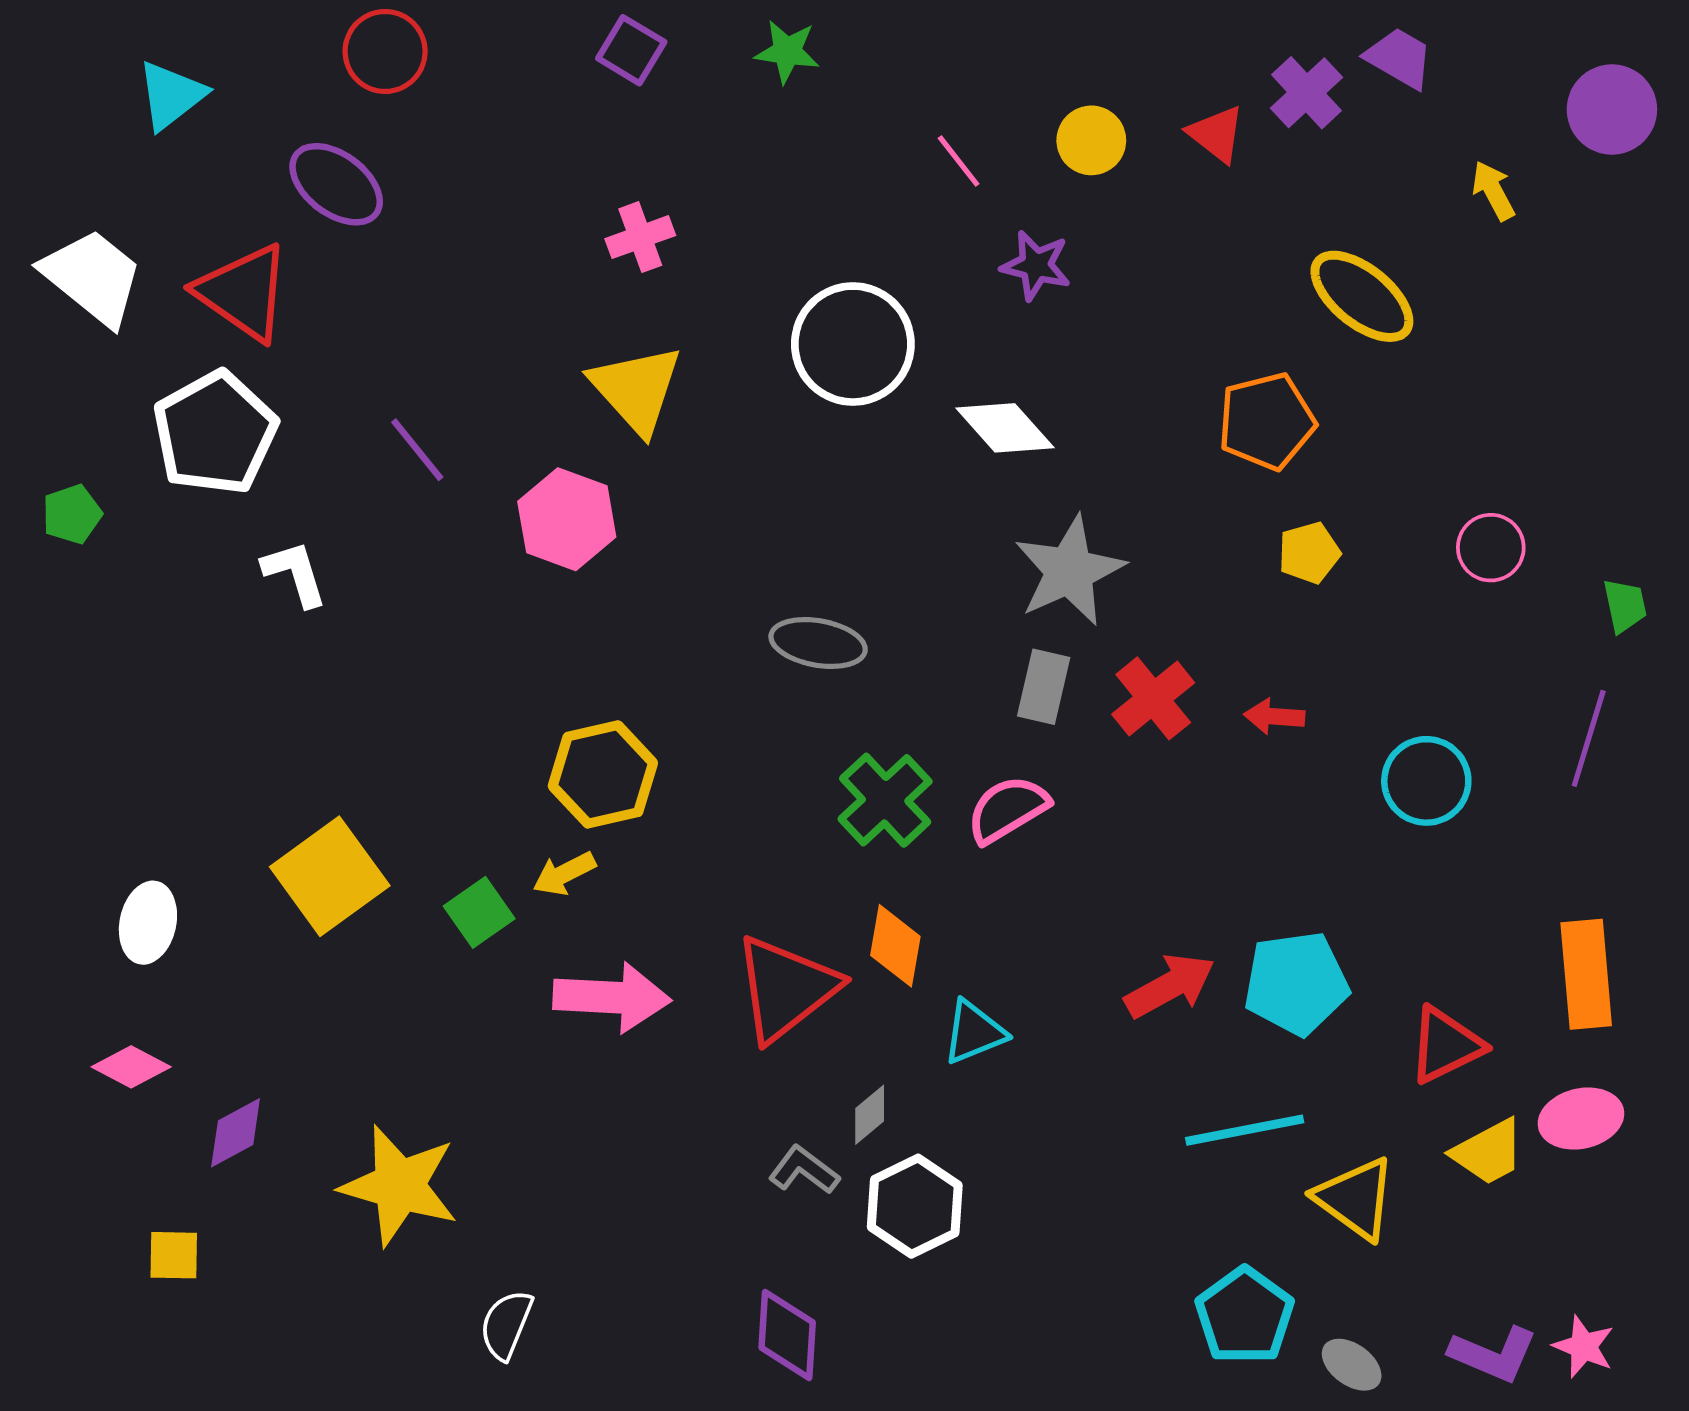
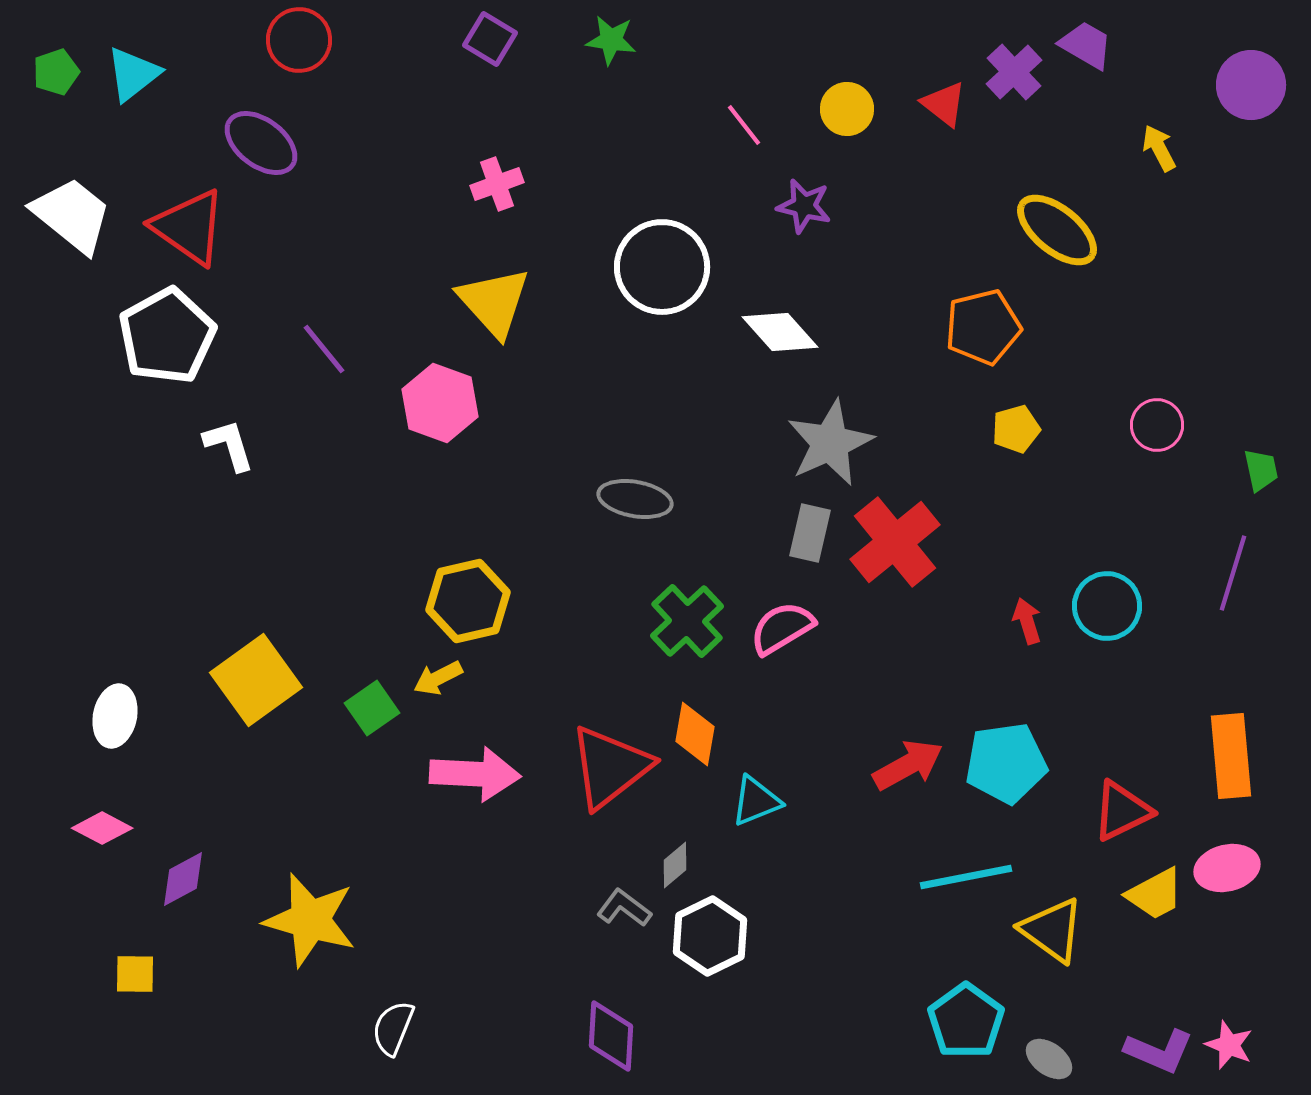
green pentagon: (72, 514) -> (56, 72), moved
red cross: (1153, 698) -> (895, 542), size x1.4
red arrow: (1274, 716) -> (1027, 621), moved, turned 69

